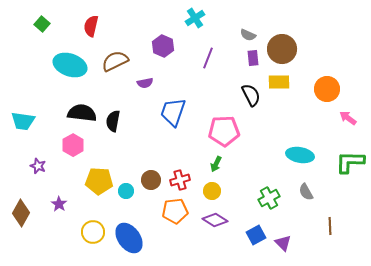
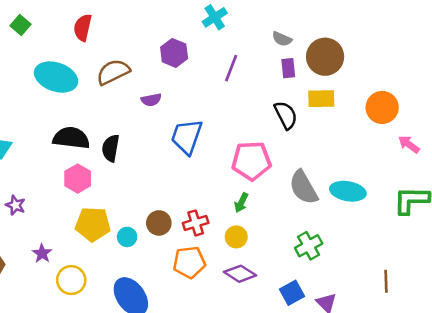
pink hexagon: (73, 145) -> (78, 179), moved
gray semicircle: (306, 192) -> (303, 187), moved, size x1.6
yellow circle: (93, 232) -> (71, 280), moved

